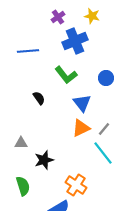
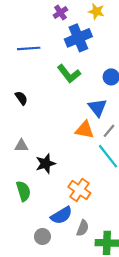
black semicircle: (39, 98) -> (21, 98), moved
blue triangle: (82, 103) -> (97, 108), moved
orange triangle: (81, 128) -> (85, 130), turned 36

